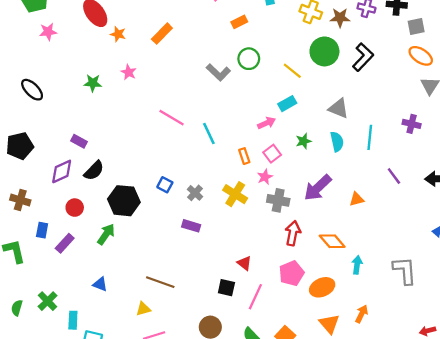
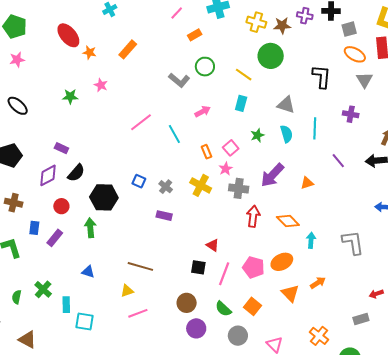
pink star: (48, 32) -> (17, 60), moved
black L-shape: (363, 57) -> (322, 77), moved, turned -35
cyan rectangle: (287, 104) -> (241, 103), turned -42
pink line: (172, 118) -> (141, 122), turned -65
pink arrow: (267, 123) -> (203, 111), moved
green arrow: (106, 234) -> (90, 228), turned -36
pink pentagon: (292, 273) -> (254, 267), moved, turned -30
orange arrow: (362, 314) -> (318, 283), turned 35

